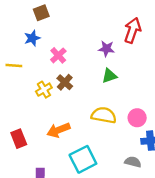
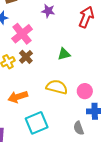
purple star: (106, 49) -> (48, 11), moved
pink cross: (58, 55) -> (22, 34), size x1.5
gray semicircle: (133, 162) -> (79, 128), turned -128

